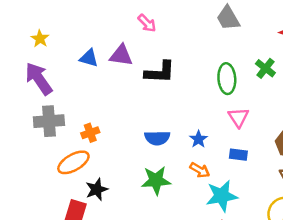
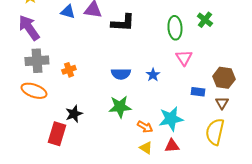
blue rectangle: (238, 155) -> (198, 92), moved
orange ellipse: (73, 162) -> (34, 91), moved, turned 50
orange arrow: (200, 170) -> (145, 127), moved

